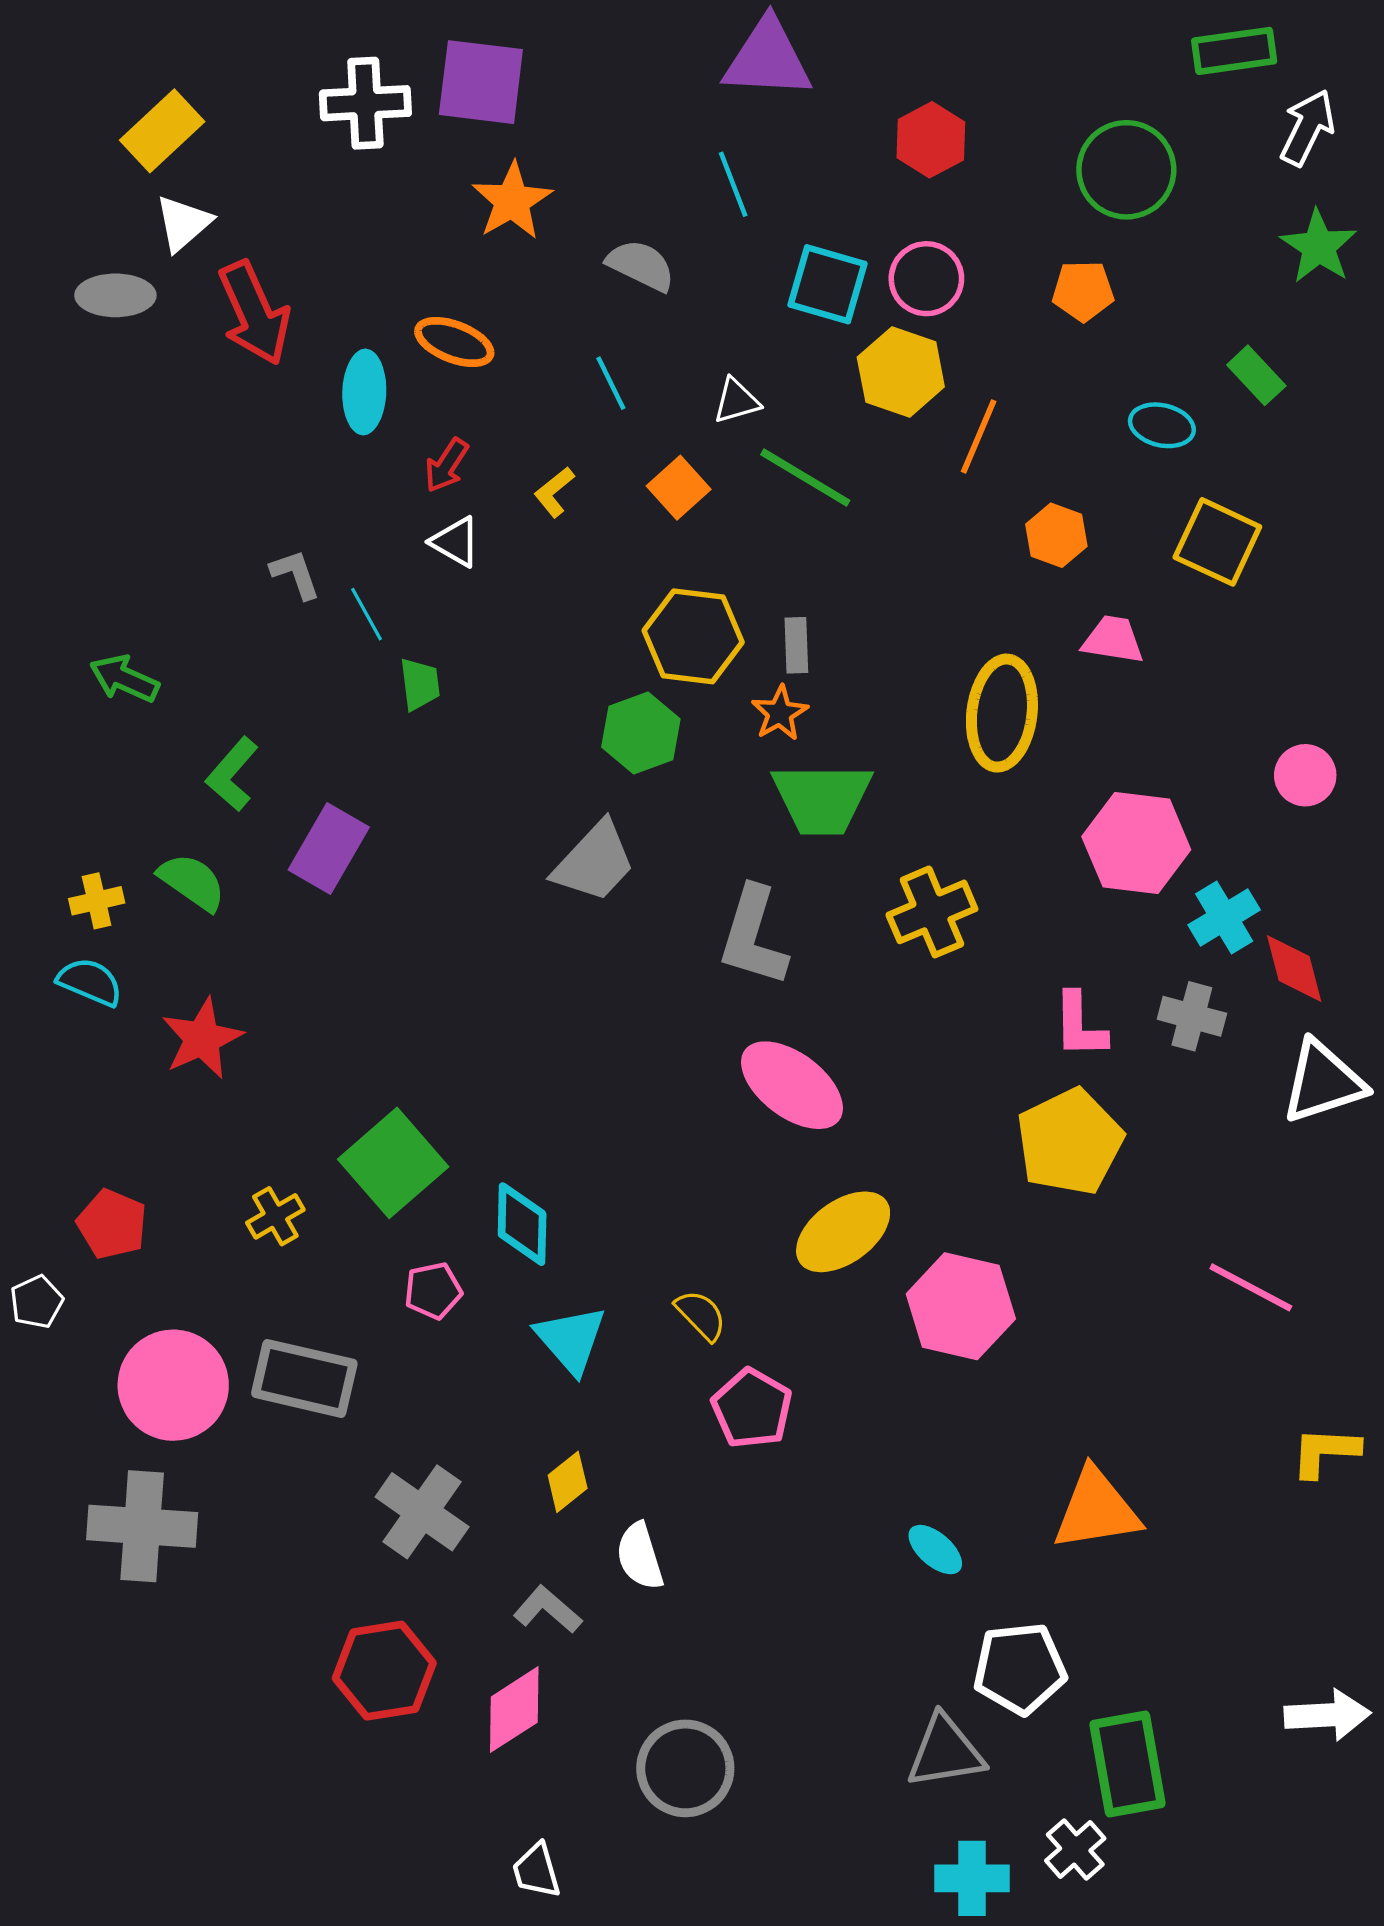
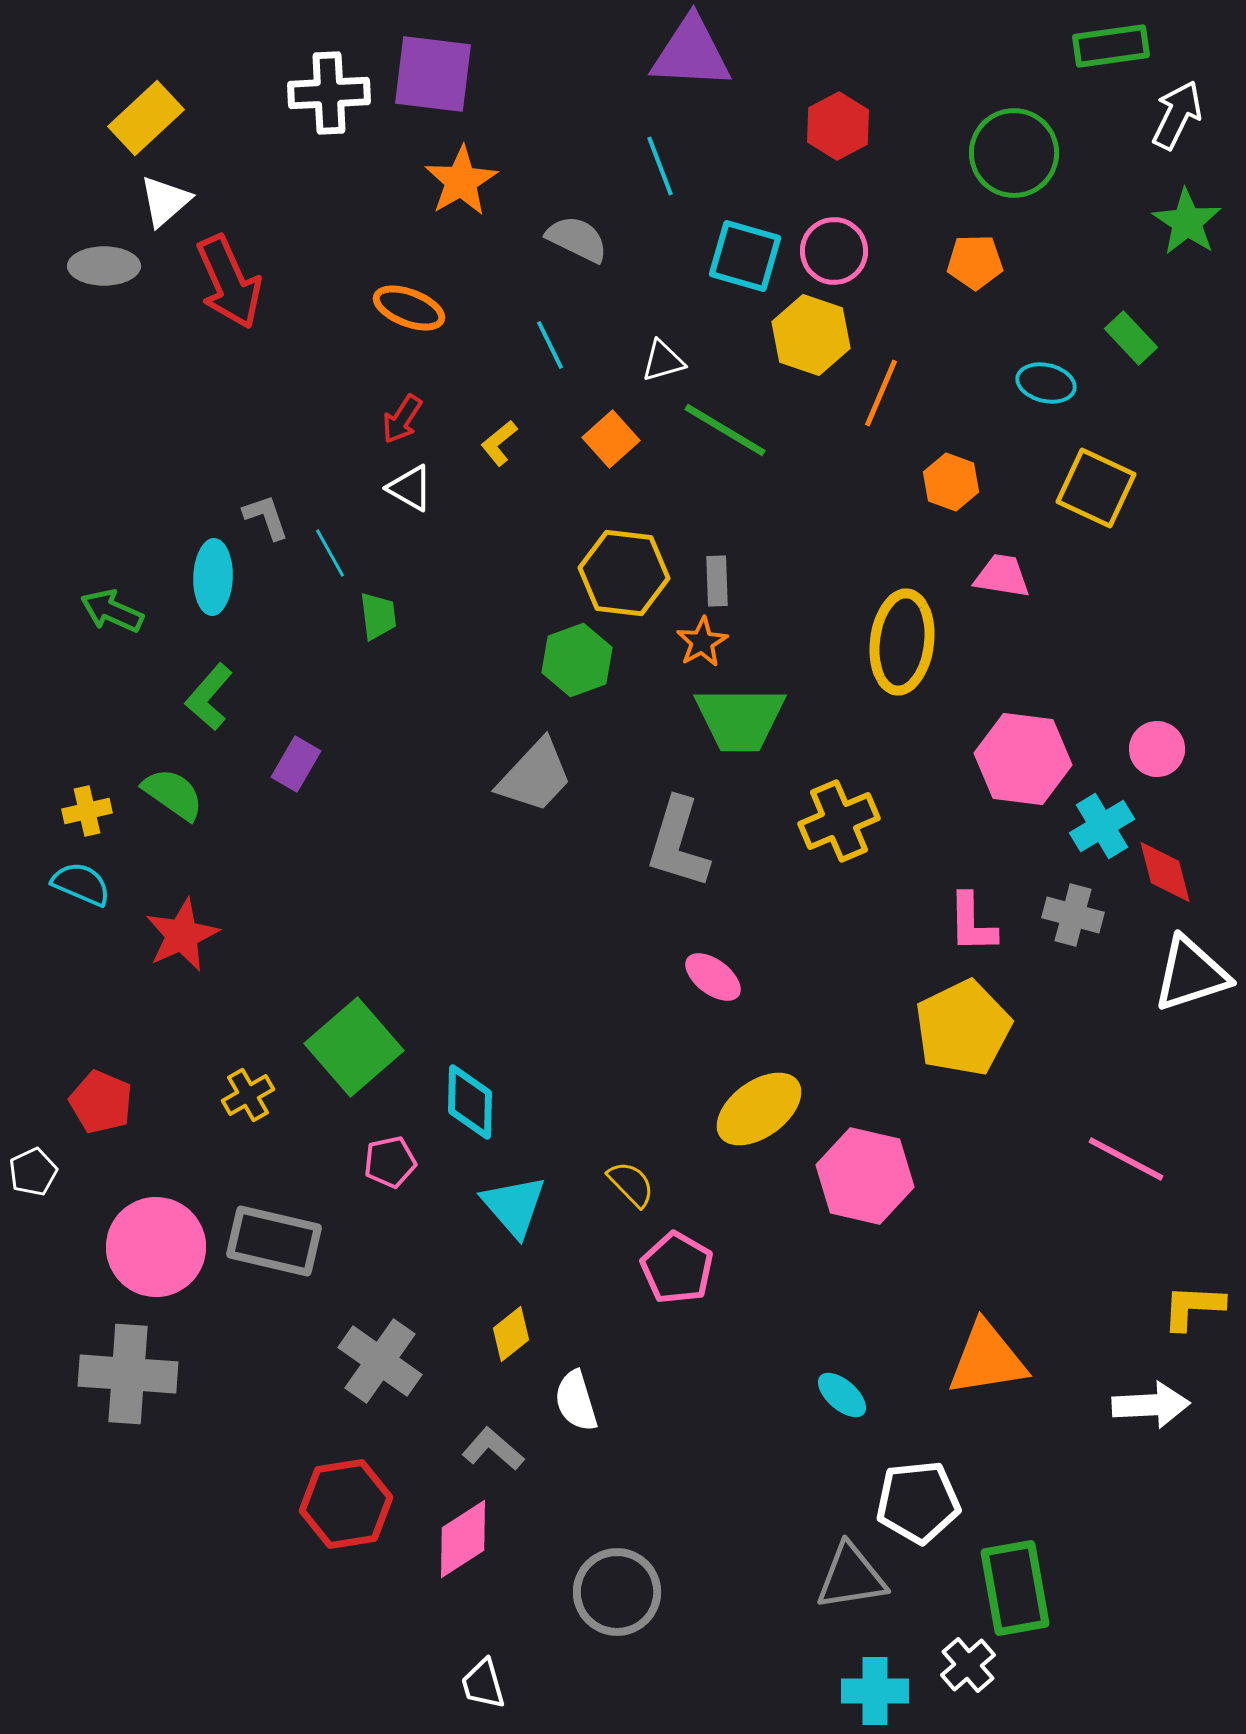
cyan ellipse: (364, 392) -> (213, 577), moved
pink circle: (1305, 775) -> (1157, 749), moved
purple rectangle: (329, 849) -> (296, 764), size x0.7
pink ellipse: (792, 1085) -> (713, 977), size x0.6
white arrow: (1327, 1715) -> (1151, 1405), moved

